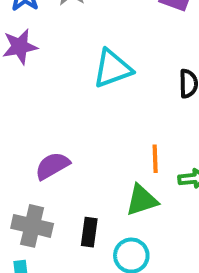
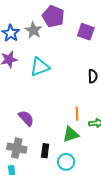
cyan triangle: (113, 69) -> (40, 67), moved
purple semicircle: (52, 166) -> (26, 118), turned 78

